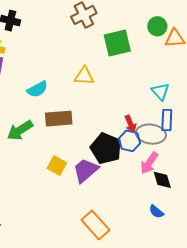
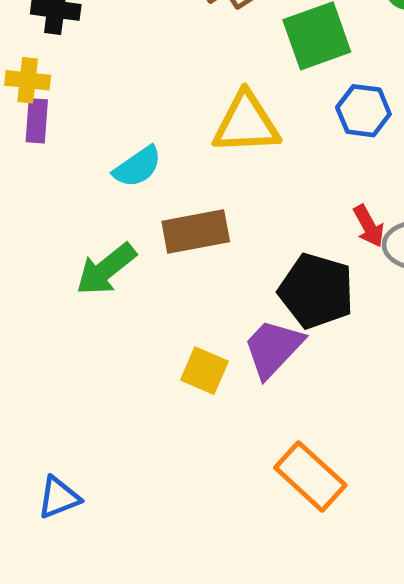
yellow triangle: (84, 76) -> (246, 123), size x1.4
blue hexagon: (129, 141) -> (363, 111), moved
yellow square: (57, 166) -> (204, 371), moved

